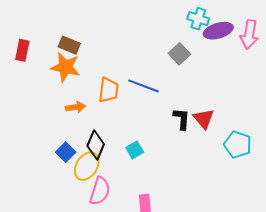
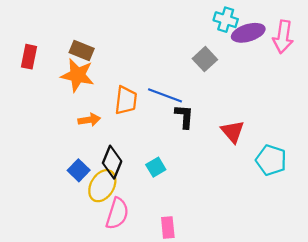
black L-shape: (182, 119) -> (184, 116), moved

